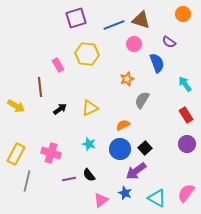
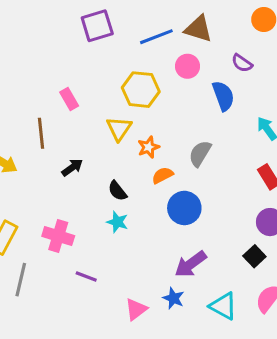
yellow hexagon: (87, 54) -> (141, 90), moved
orange star: (127, 79) -> (149, 147), moved
yellow triangle: (90, 108) -> (119, 129), moved, turned -30
orange semicircle: (123, 125) -> (163, 175), moved
black square: (145, 148) -> (254, 256), moved
blue circle: (120, 149) -> (184, 208), moved
black semicircle: (89, 175) -> (117, 191), moved
purple line: (69, 179) -> (86, 277), turned 32

